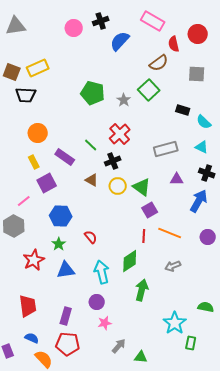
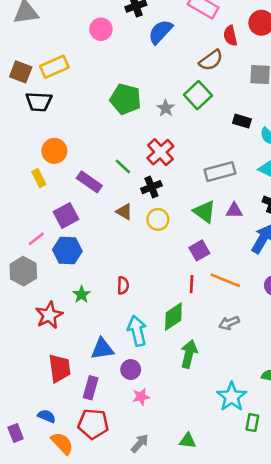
pink circle: (74, 28) -> (101, 29), moved
yellow rectangle: (34, 162) -> (39, 178), moved
green triangle: (142, 187) -> (204, 212), moved
blue hexagon: (61, 216) -> (67, 250), moved
red semicircle: (91, 237) -> (123, 285), turned 40
blue triangle: (66, 270) -> (102, 349), moved
red trapezoid: (28, 306) -> (60, 368), moved
gray arrow: (119, 346) -> (140, 443), moved

